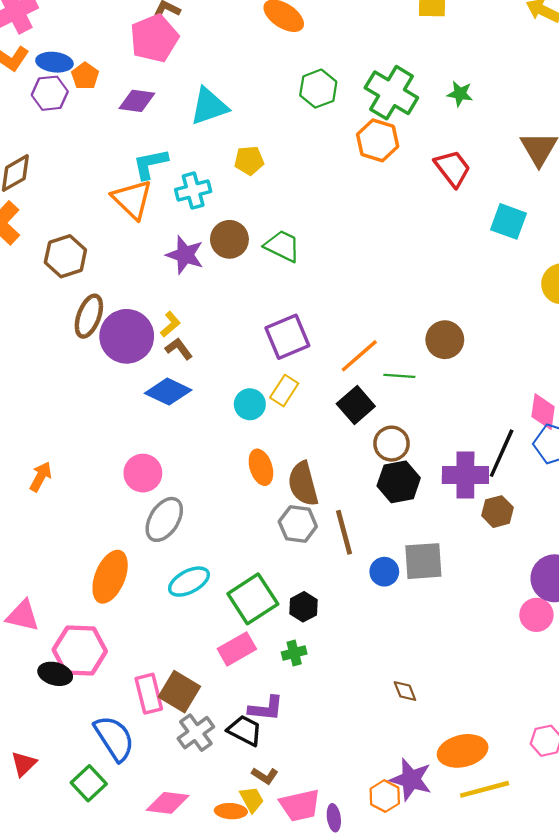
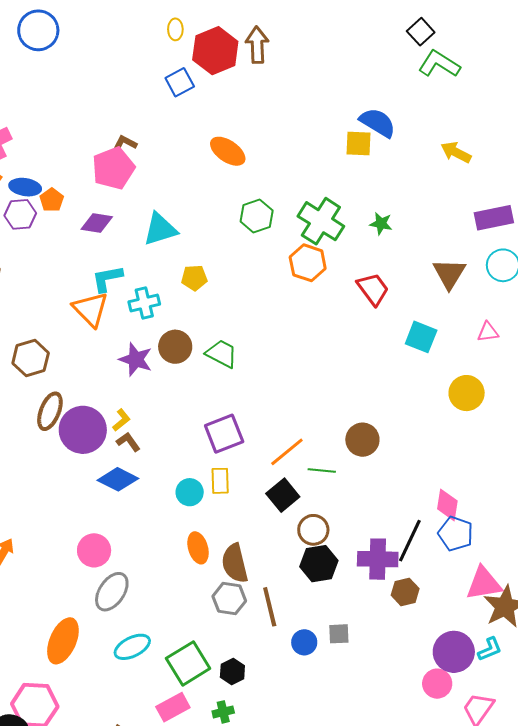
yellow rectangle: (284, 391) -> (220, 481), turned -36
gray square: (423, 561) -> (339, 634), size x0.6

